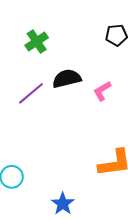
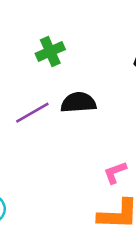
pink L-shape: (102, 91) -> (115, 173), moved

